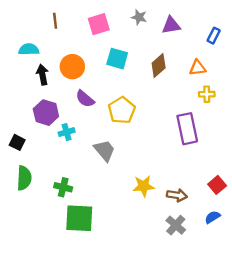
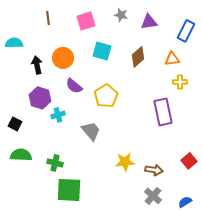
blue rectangle: (214, 36) -> (186, 31), size x1.5
cyan semicircle: (29, 49) -> (14, 43), moved
green semicircle: (24, 178) -> (21, 155), turned -90
blue semicircle: (212, 217) -> (185, 202), moved

